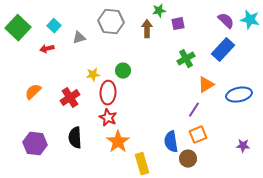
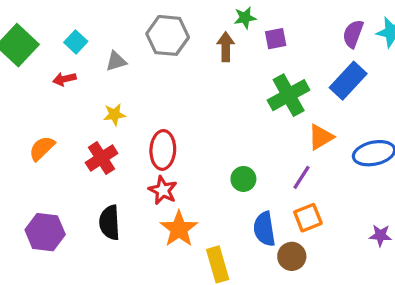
purple semicircle: (226, 21) -> (353, 34), turned -114
green cross: (186, 59) -> (289, 95), size x1.4
green circle: (123, 71) -> (243, 179), moved
yellow star: (93, 75) -> (114, 114), moved

